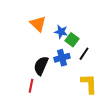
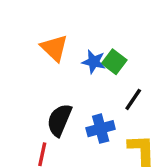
green square: (72, 40) -> (114, 62), moved
blue cross: (62, 58) -> (101, 129), moved

